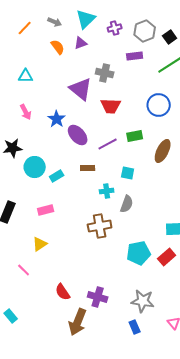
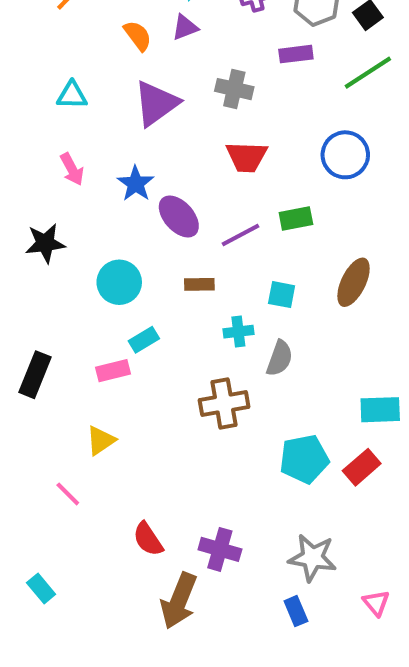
purple triangle: (81, 89) -> (156, 103), moved, turned 45
brown ellipse: (163, 151) -> (354, 282), moved
cyan circle: (35, 167) -> (119, 282), moved
cyan rectangle: (57, 176) -> (144, 340), moved

